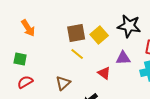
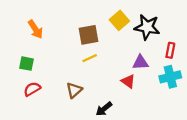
yellow square: (99, 35) -> (119, 20), moved
yellow line: (77, 54) -> (90, 58), turned -64
red triangle: (104, 73) -> (128, 81), moved

